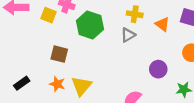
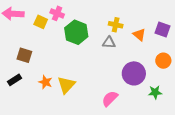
gray triangle: (128, 35) -> (109, 42), turned 32
brown square: (59, 54) -> (24, 55), moved
purple circle: (158, 69) -> (134, 73), size x1.5

